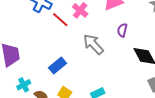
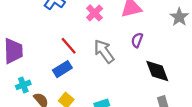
red line: (60, 20) -> (69, 46), moved

